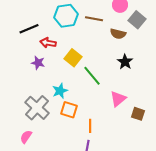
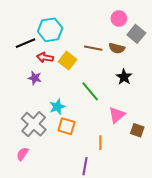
cyan hexagon: (66, 16) -> (50, 30), moved
brown line: (94, 19) -> (93, 48), moved
yellow square: (73, 58) -> (68, 61), moved
orange line: (90, 126) -> (100, 143), moved

